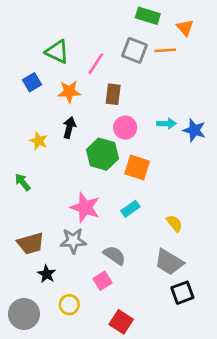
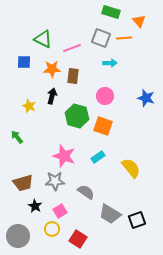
pink line: (96, 64) -> (72, 48), turned 36
blue square: (32, 82) -> (24, 62), turned 32
brown rectangle: (113, 94) -> (73, 76), moved
cyan arrow: (166, 124) -> (110, 63), moved
pink circle: (125, 128) -> (105, 96), moved
yellow semicircle: (174, 223) -> (131, 168), size x1.5
gray trapezoid: (169, 262) -> (110, 214), moved
pink square: (103, 281) -> (60, 211), moved
red square: (121, 322) -> (78, 239), moved

